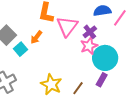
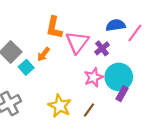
pink star: (89, 46) -> (93, 77), moved
purple rectangle: (102, 80) -> (122, 94), moved

